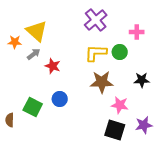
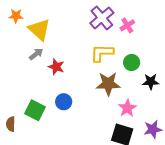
pink cross: (137, 32) -> (127, 25), moved, turned -32
orange star: (15, 42) -> (16, 16), moved
green circle: (120, 52) -> (132, 62), moved
pink star: (120, 105) -> (127, 108), turned 30

